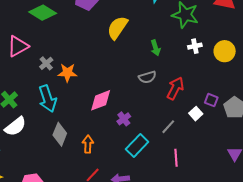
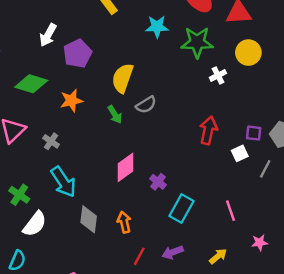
green arrow: (156, 48) -> (115, 114), moved
yellow circle: (225, 51) -> (248, 53), moved
orange star: (67, 73) -> (71, 101), moved
gray semicircle: (147, 77) -> (146, 105), moved
white square: (196, 114) -> (240, 153), turned 32
gray line: (168, 127) -> (265, 169), moved

